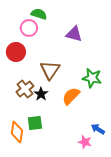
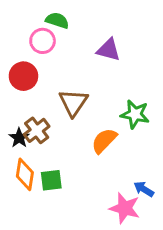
black star: (41, 94) -> (19, 138), moved
orange diamond: (17, 132) -> (25, 174), moved
pink star: (85, 142) -> (125, 208), size x1.5

